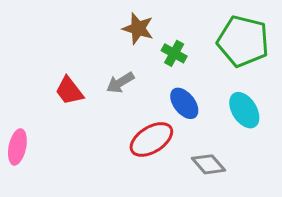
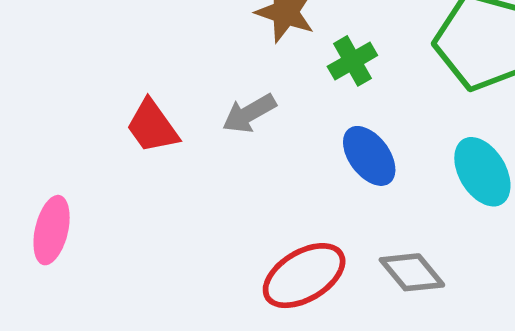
green cross: (174, 53) -> (352, 61), turned 30
red ellipse: (151, 139) -> (304, 276), moved

